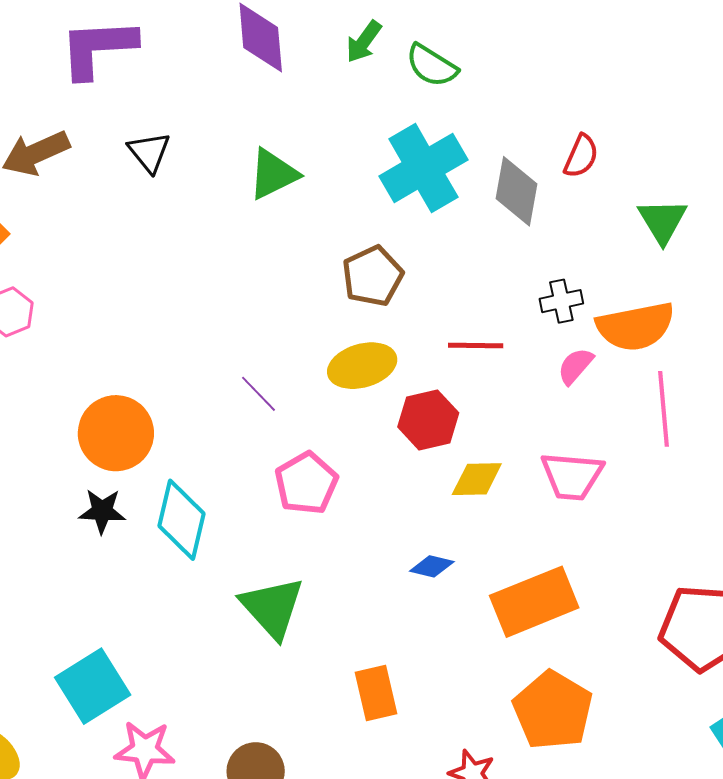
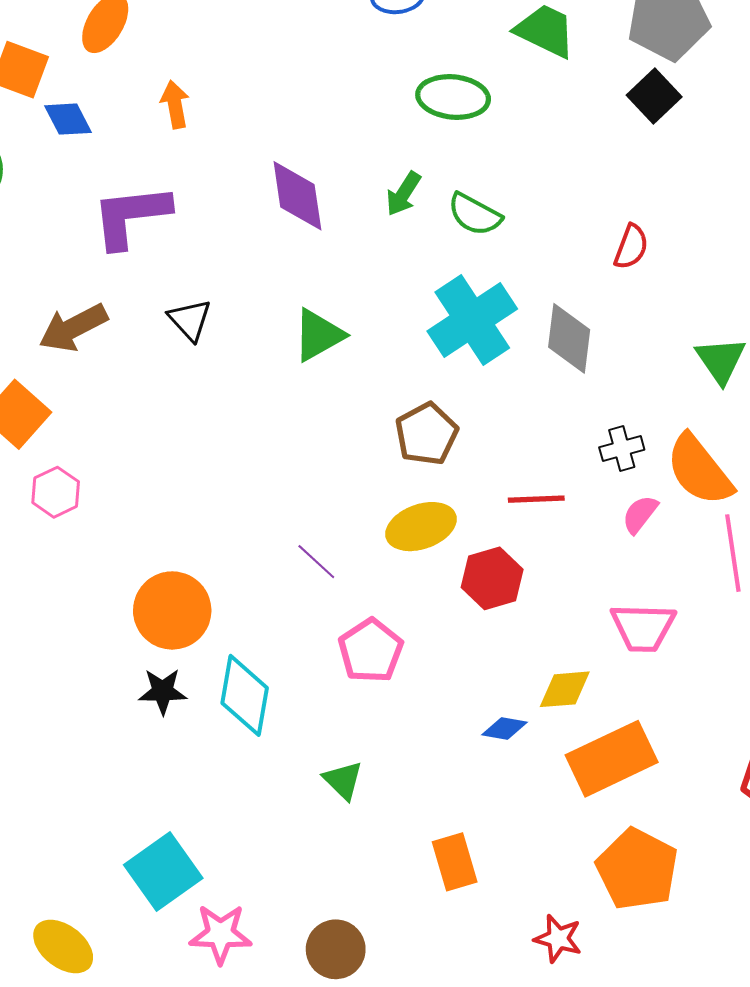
red semicircle: (581, 156) -> (631, 247), moved
orange semicircle: (635, 326) -> (699, 470), turned 66
yellow diamond: (477, 479) -> (565, 689), moved
green triangle: (272, 608) -> (343, 780), size x0.6

